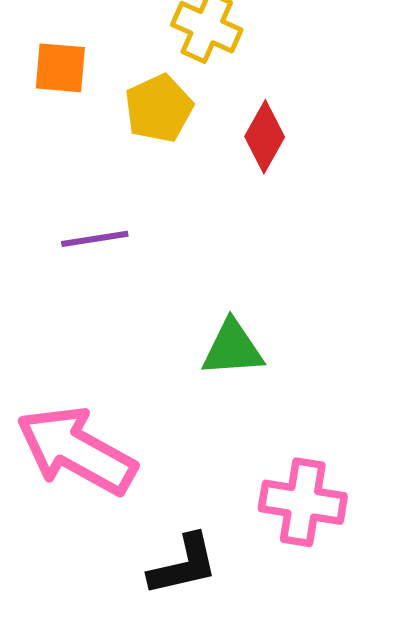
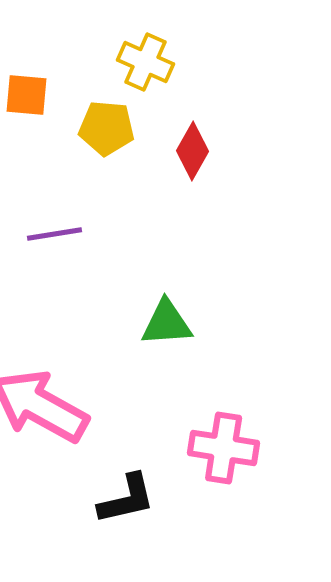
yellow pentagon: (159, 108) -> (107, 128), turned 30

